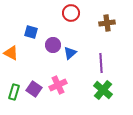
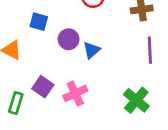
purple line: (101, 63) -> (150, 50), moved
purple square: (34, 89) -> (43, 87), moved

